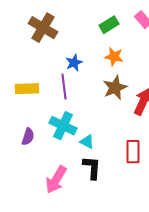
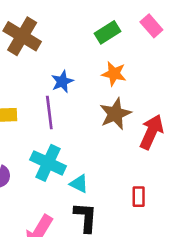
red rectangle: (133, 152) -> (139, 197), size x0.7

